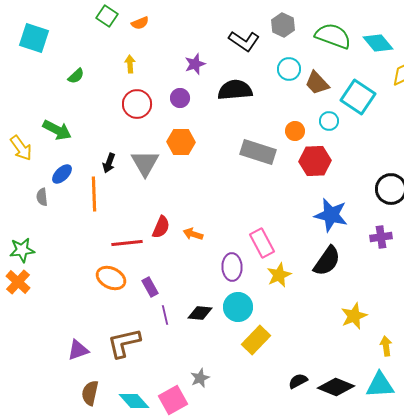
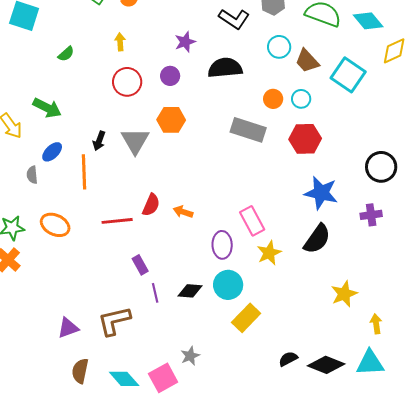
cyan circle: (329, 121) -> (301, 99), moved
orange circle: (295, 131) -> (273, 99), moved
orange ellipse: (111, 278) -> (55, 225), moved

